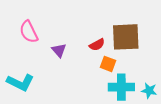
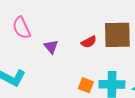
orange square: (108, 64) -> (86, 85), moved

